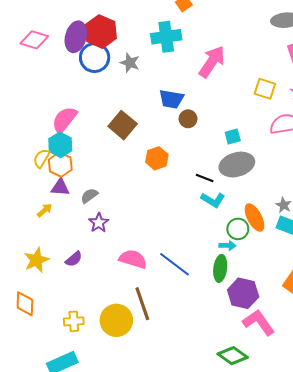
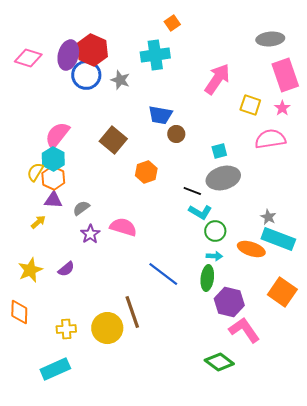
pink arrow: (212, 62) -> (217, 79), moved
orange ellipse: (254, 217) -> (251, 249), moved, turned -44
green circle: (238, 229) -> (215, 231), moved
pink semicircle: (133, 259) -> (123, 227), moved

